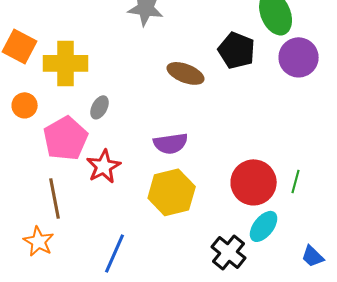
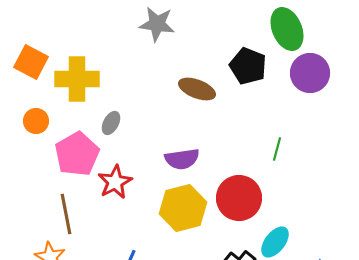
green line: (296, 181) -> (277, 149), moved
red circle: (254, 182) -> (239, 198), moved

